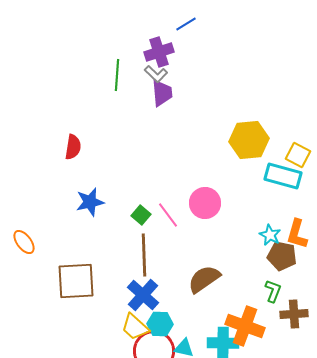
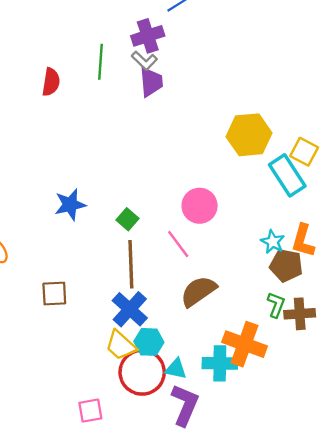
red semicircle: (73, 147) -> (51, 82), moved
cyan rectangle: (283, 176) -> (287, 175), turned 42
pink line: (168, 215) -> (178, 244), moved
brown square: (76, 281) -> (54, 294), size x0.6
brown cross: (294, 314) -> (300, 314), moved

